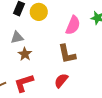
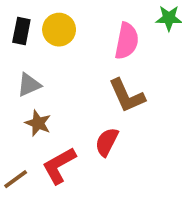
brown star: (25, 54) -> (38, 123), moved
red semicircle: (61, 81) -> (107, 142), moved

